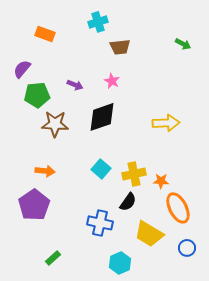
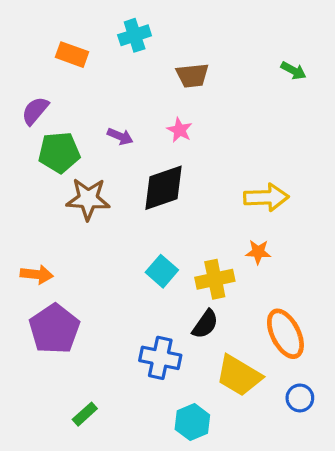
cyan cross: (98, 22) -> (135, 35), moved
orange arrow: (45, 171) -> (37, 274), moved
orange star: (161, 181) -> (258, 252), moved

